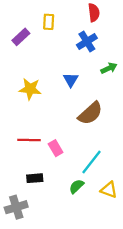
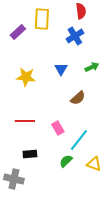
yellow rectangle: (49, 22) -> (42, 19), size x1.5
green arrow: (109, 68) -> (92, 67), moved
brown semicircle: (90, 113) -> (78, 98), size x0.7
pink rectangle: (56, 148) -> (58, 128), moved
gray cross: (16, 207) -> (14, 179), turned 30

